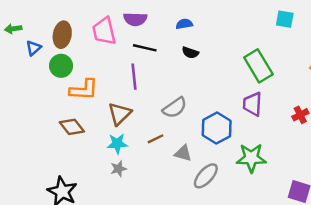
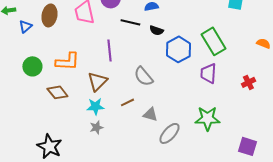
black line: (145, 48) -> (130, 22), moved
green circle: (61, 66) -> (32, 66), moved
gray semicircle: (175, 108) -> (143, 76), turned 85
blue hexagon: (217, 128) -> (178, 49), moved

